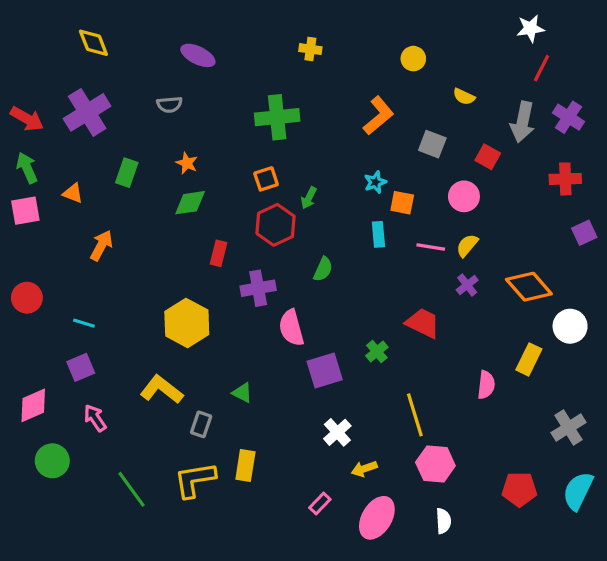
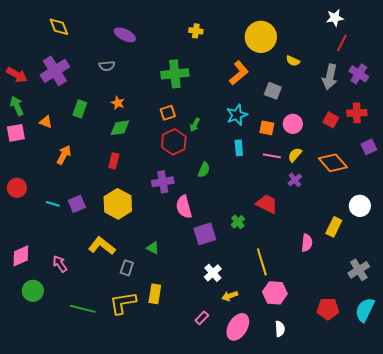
yellow circle: (413, 59) -> (261, 37), size x2.0
red square: (488, 157) -> (331, 120), moved
cyan star: (375, 182) -> (237, 115), size x1.5
orange square: (402, 203) -> (267, 128), moved
red rectangle: (219, 253) -> (114, 161), moved
orange diamond: (529, 287) -> (333, 163), moved
purple square: (81, 367) -> (77, 204), moved
green line: (131, 489) -> (83, 309), turned -40

